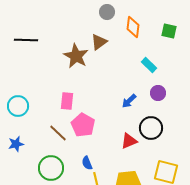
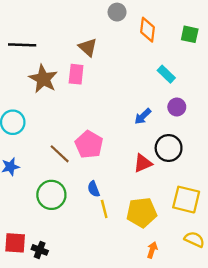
brown triangle: (99, 42) -> (88, 47), moved, turned -42
brown star: (76, 56) -> (43, 79), moved
pink rectangle: (67, 101) -> (76, 74), moved

